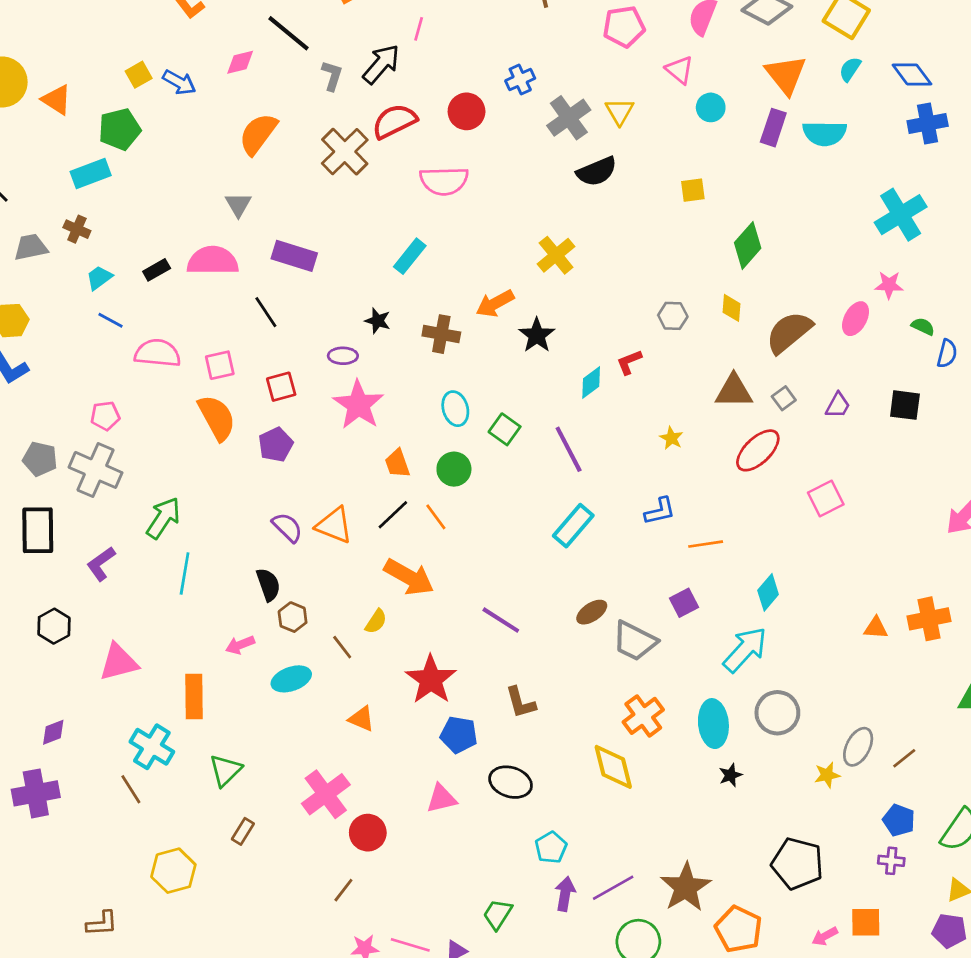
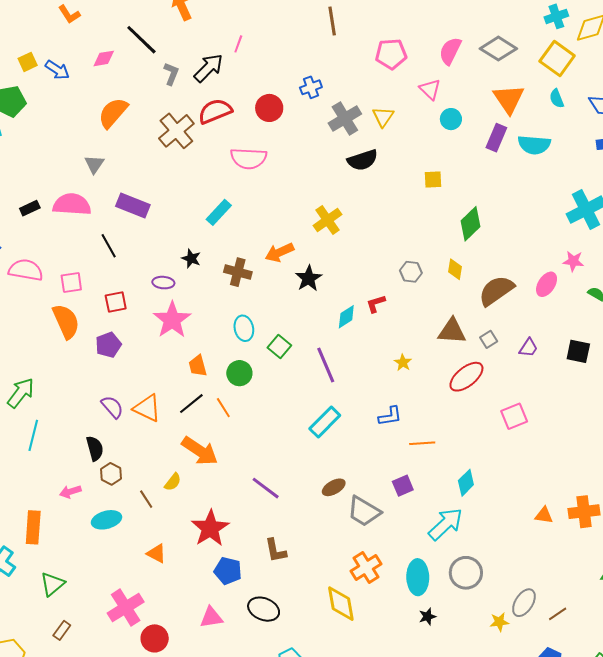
cyan semicircle: (850, 69) -> (557, 99), turned -60

